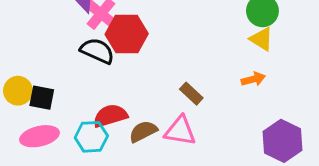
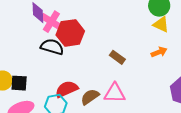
brown rectangle: (191, 94) -> (117, 57), moved

